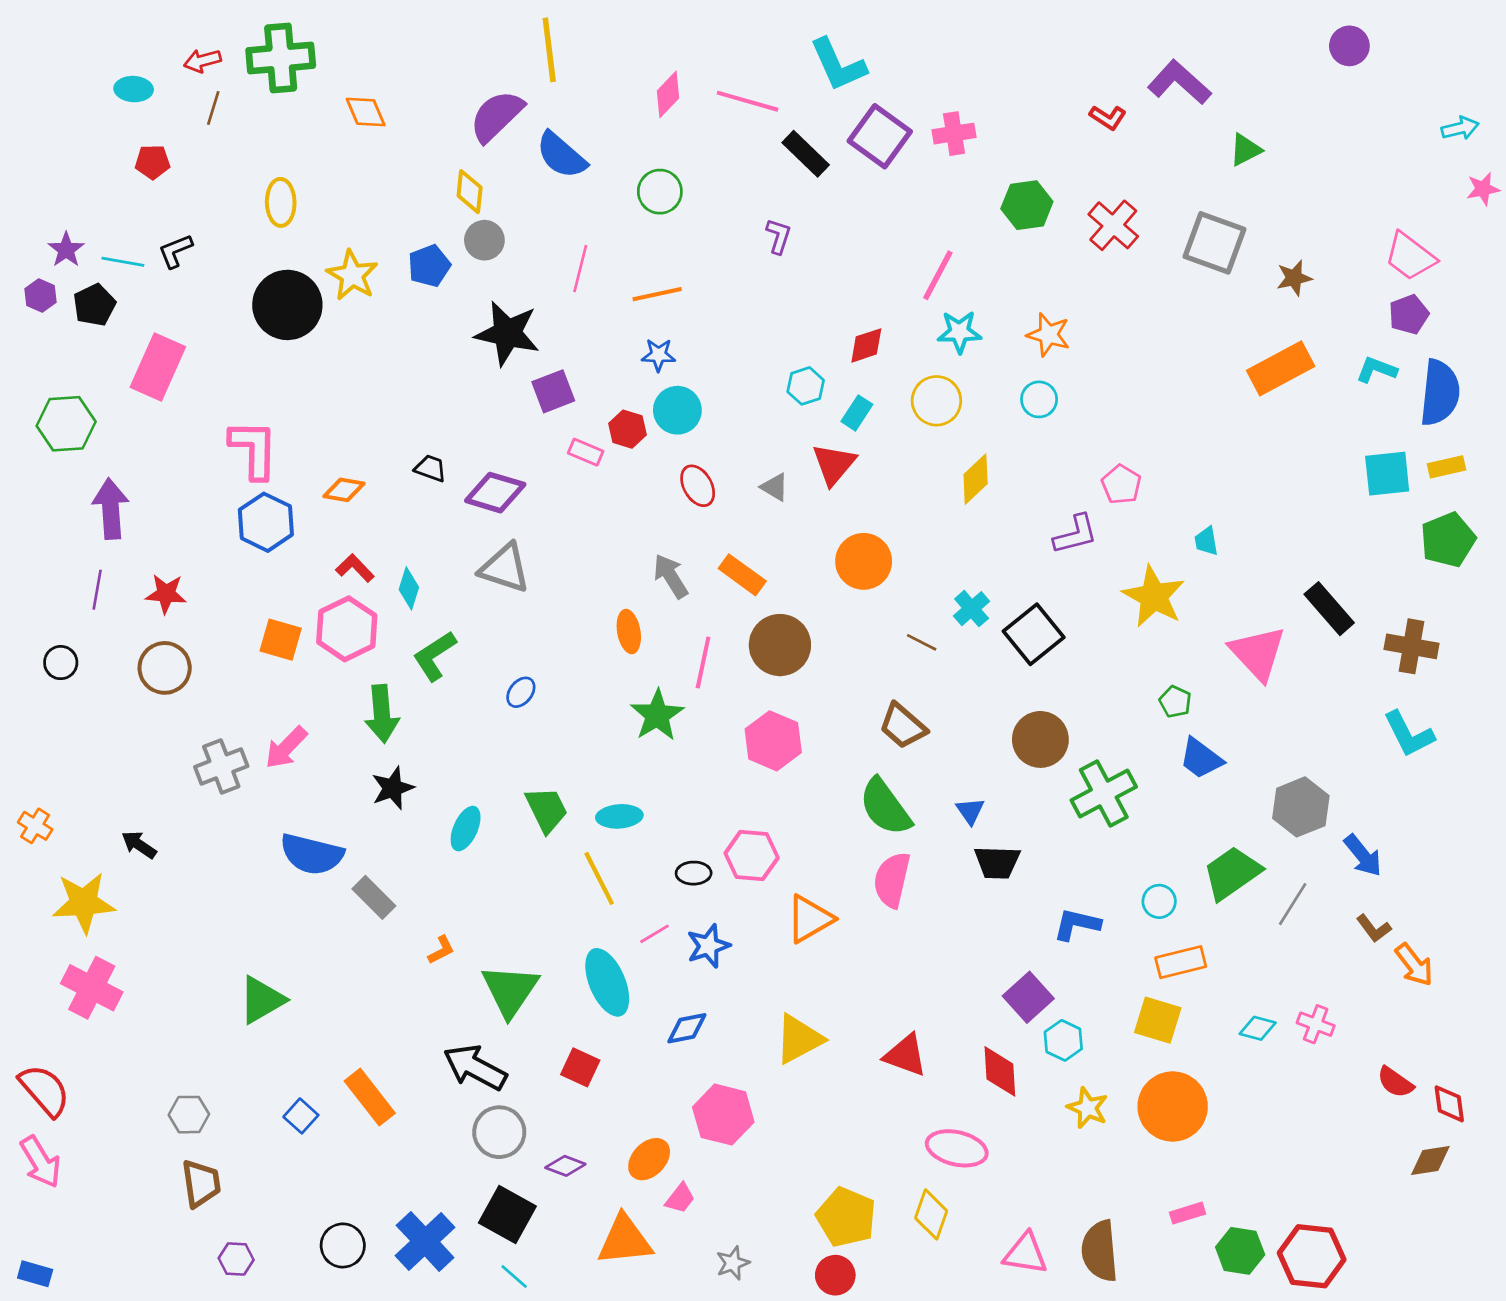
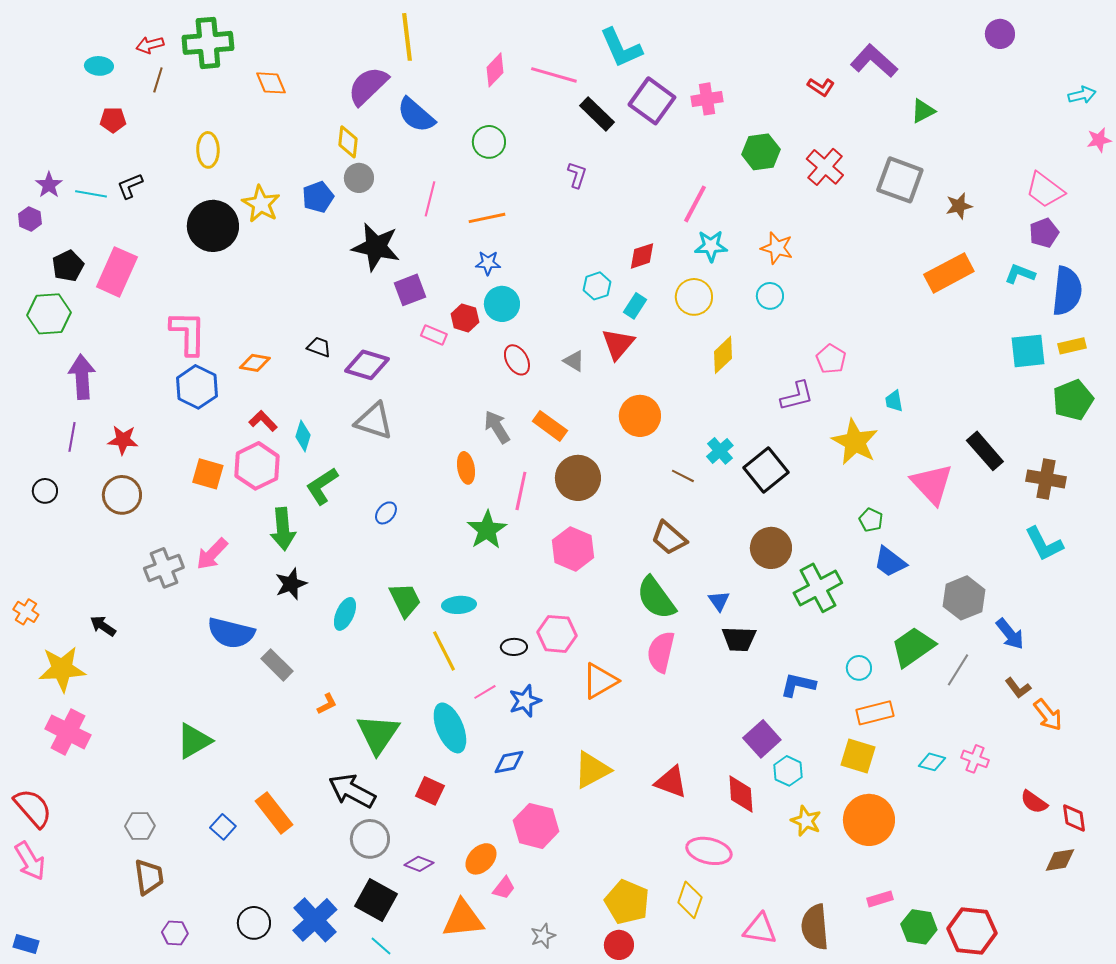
black pentagon: (94, 305) -> (68, 266), moved

